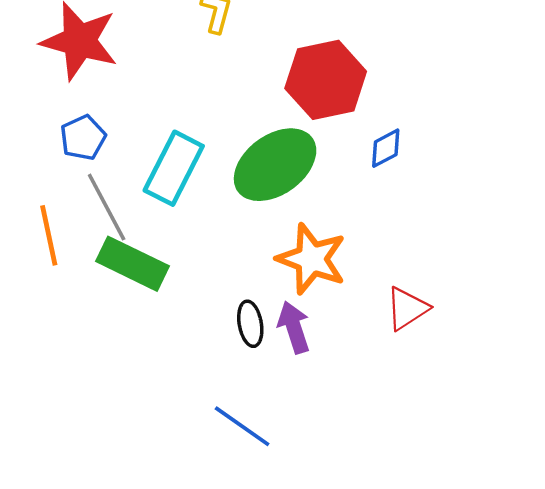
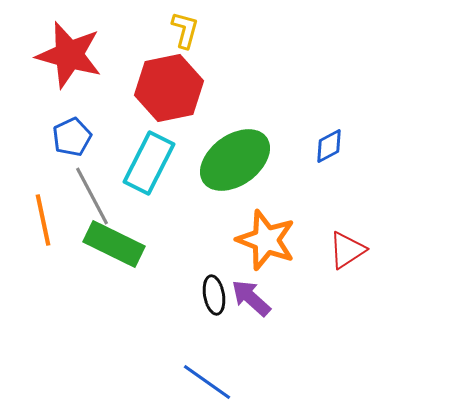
red hexagon: (326, 80) -> (169, 88), moved
red triangle: (407, 308) -> (347, 250), moved
purple arrow: (294, 327) -> (251, 298), turned -30

